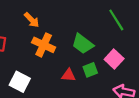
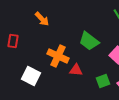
orange cross: (44, 45) -> (58, 56), moved
green square: (90, 70) -> (103, 81), moved

